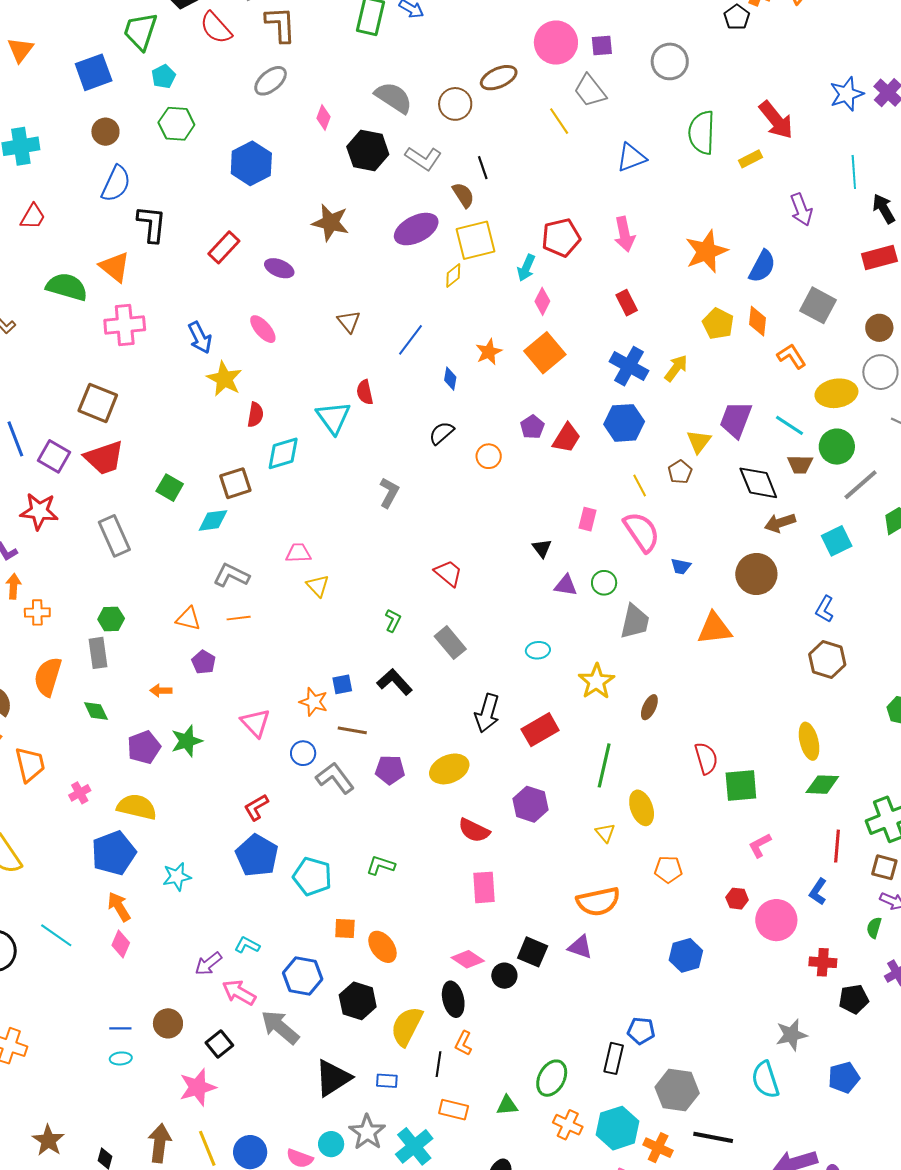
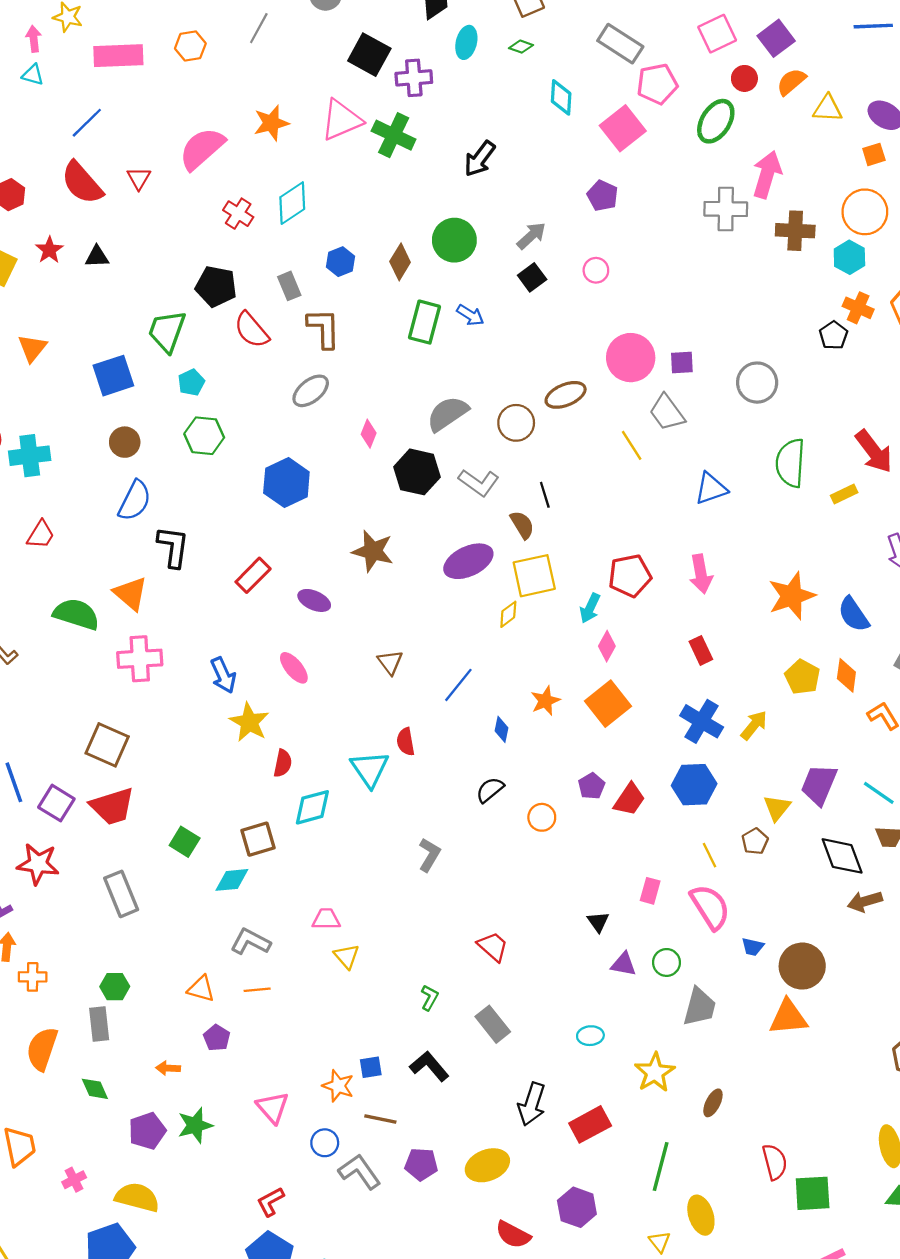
gray semicircle: (394, 98) -> (447, 414), turned -69
blue semicircle: (762, 266) -> (854, 614), turned 116
brown circle: (756, 574) -> (802, 966), moved

